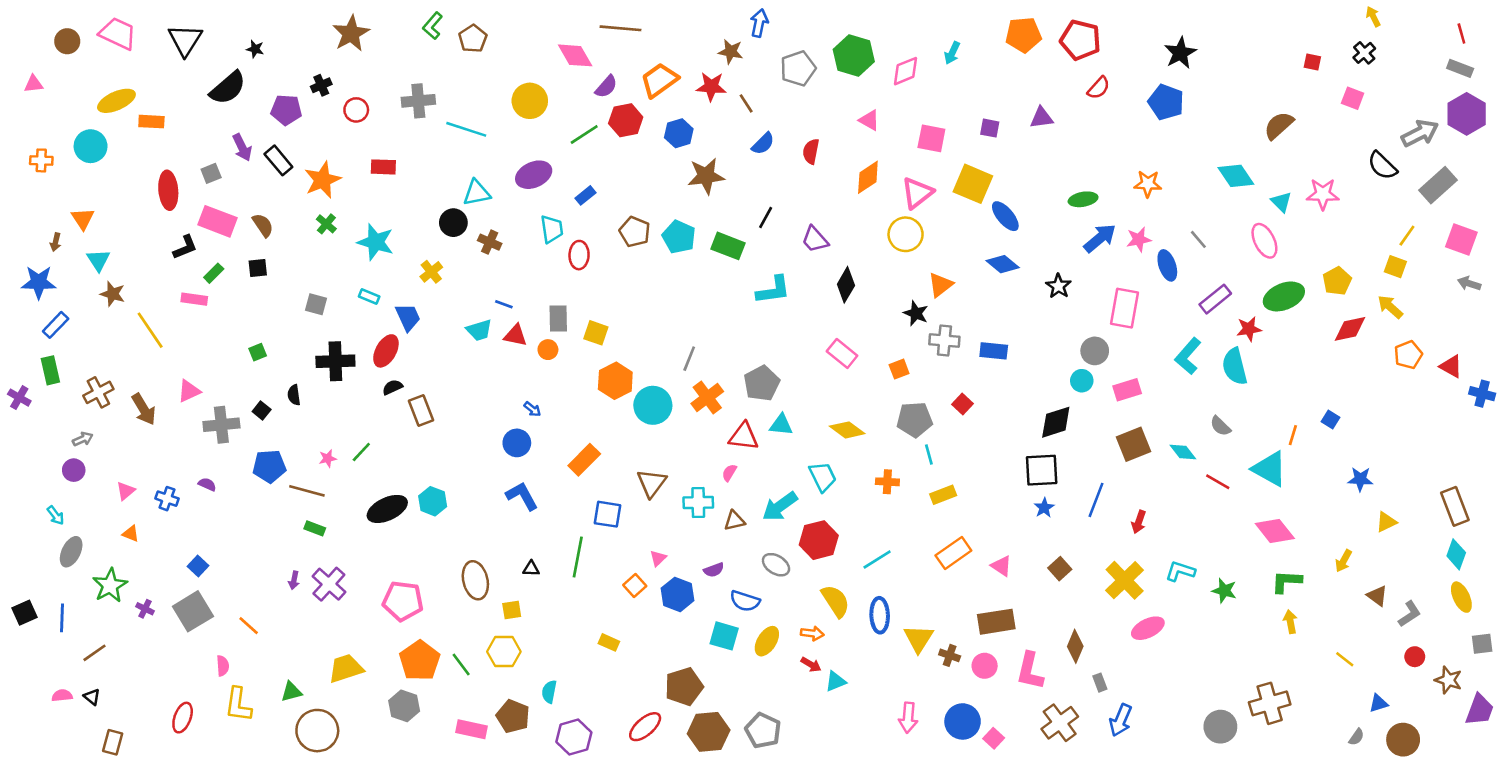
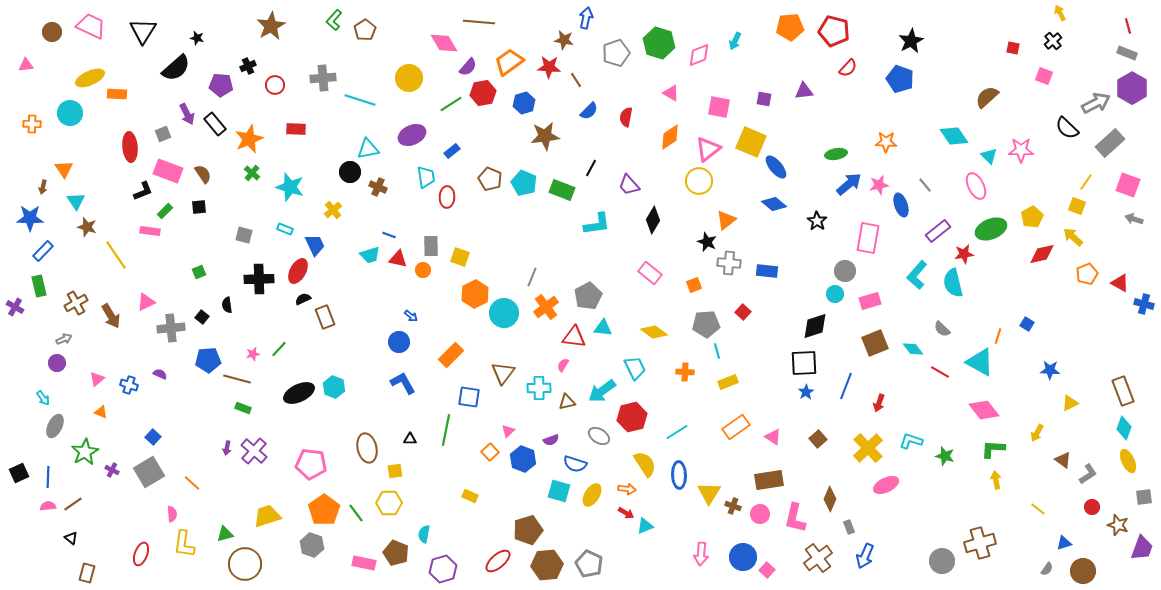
pink semicircle: (62, 696) -> (48, 506), moved

